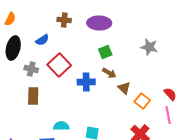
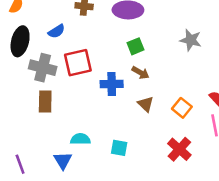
red square: (59, 65) -> (78, 63), turned 30
gray cross: (31, 69) -> (43, 68), size x1.5
brown triangle: (124, 88) -> (146, 104), moved

